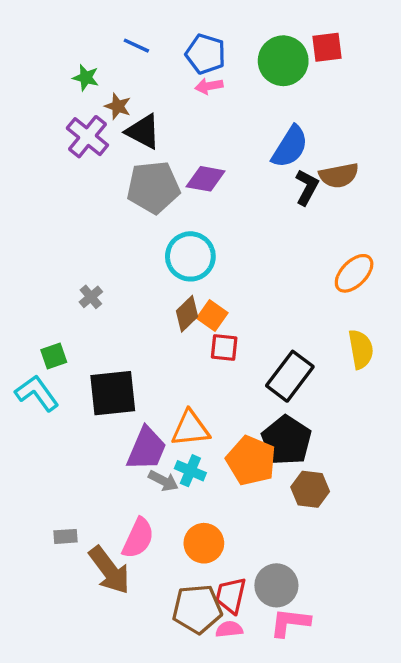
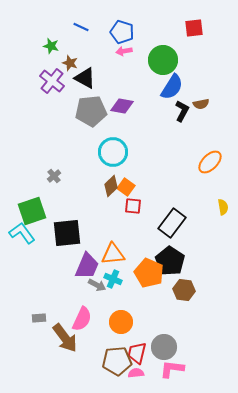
green circle: (283, 61) -> (163, 60), moved
brown semicircle: (339, 175) -> (201, 104), size x0.7
yellow semicircle: (361, 349) -> (223, 207), moved, size x0.7
green square: (54, 356) -> (32, 211), size x1.8

